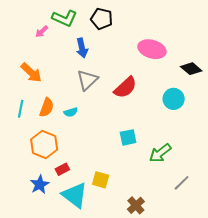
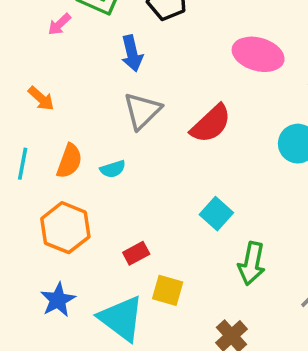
orange arrow: (31, 73) -> (41, 98), size x0.7
cyan square: (128, 137) -> (216, 214), turned -36
green arrow: (160, 153) -> (252, 263), moved, turned -40
red rectangle: (62, 169) -> (136, 253), moved

